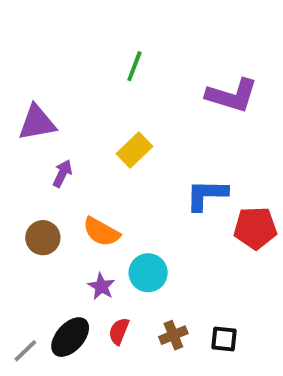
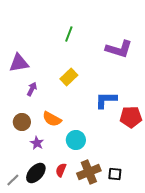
purple star: (101, 286) -> (37, 143), moved
brown cross: (173, 335) -> (89, 172), size x1.6

